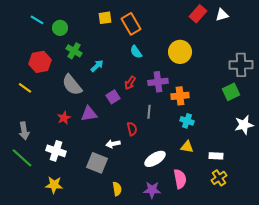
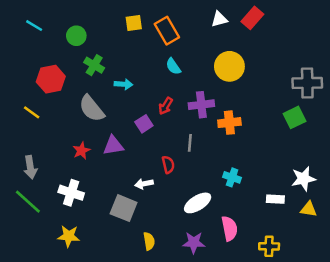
white triangle: (222, 15) -> (219, 19), moved
cyan line: (37, 20) -> (34, 26), moved
cyan arrow: (97, 66) -> (124, 84), turned 48
cyan cross: (187, 121) -> (232, 177), moved
white star: (244, 125) -> (303, 179), moved
yellow triangle: (187, 147) -> (309, 209), moved
yellow cross: (219, 178) -> (269, 246), moved, turned 35

